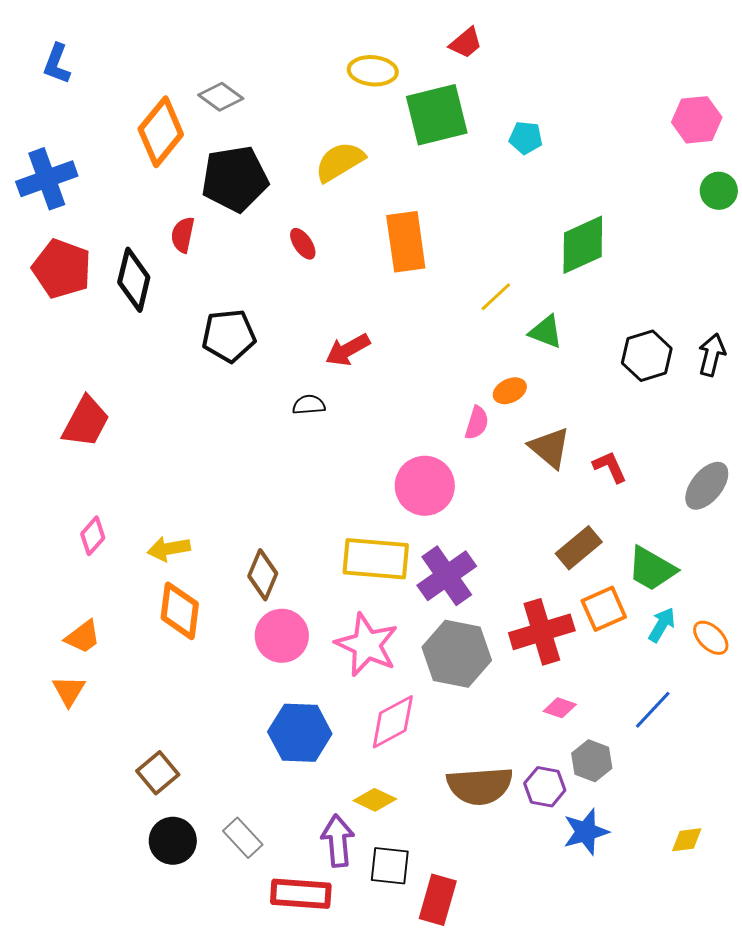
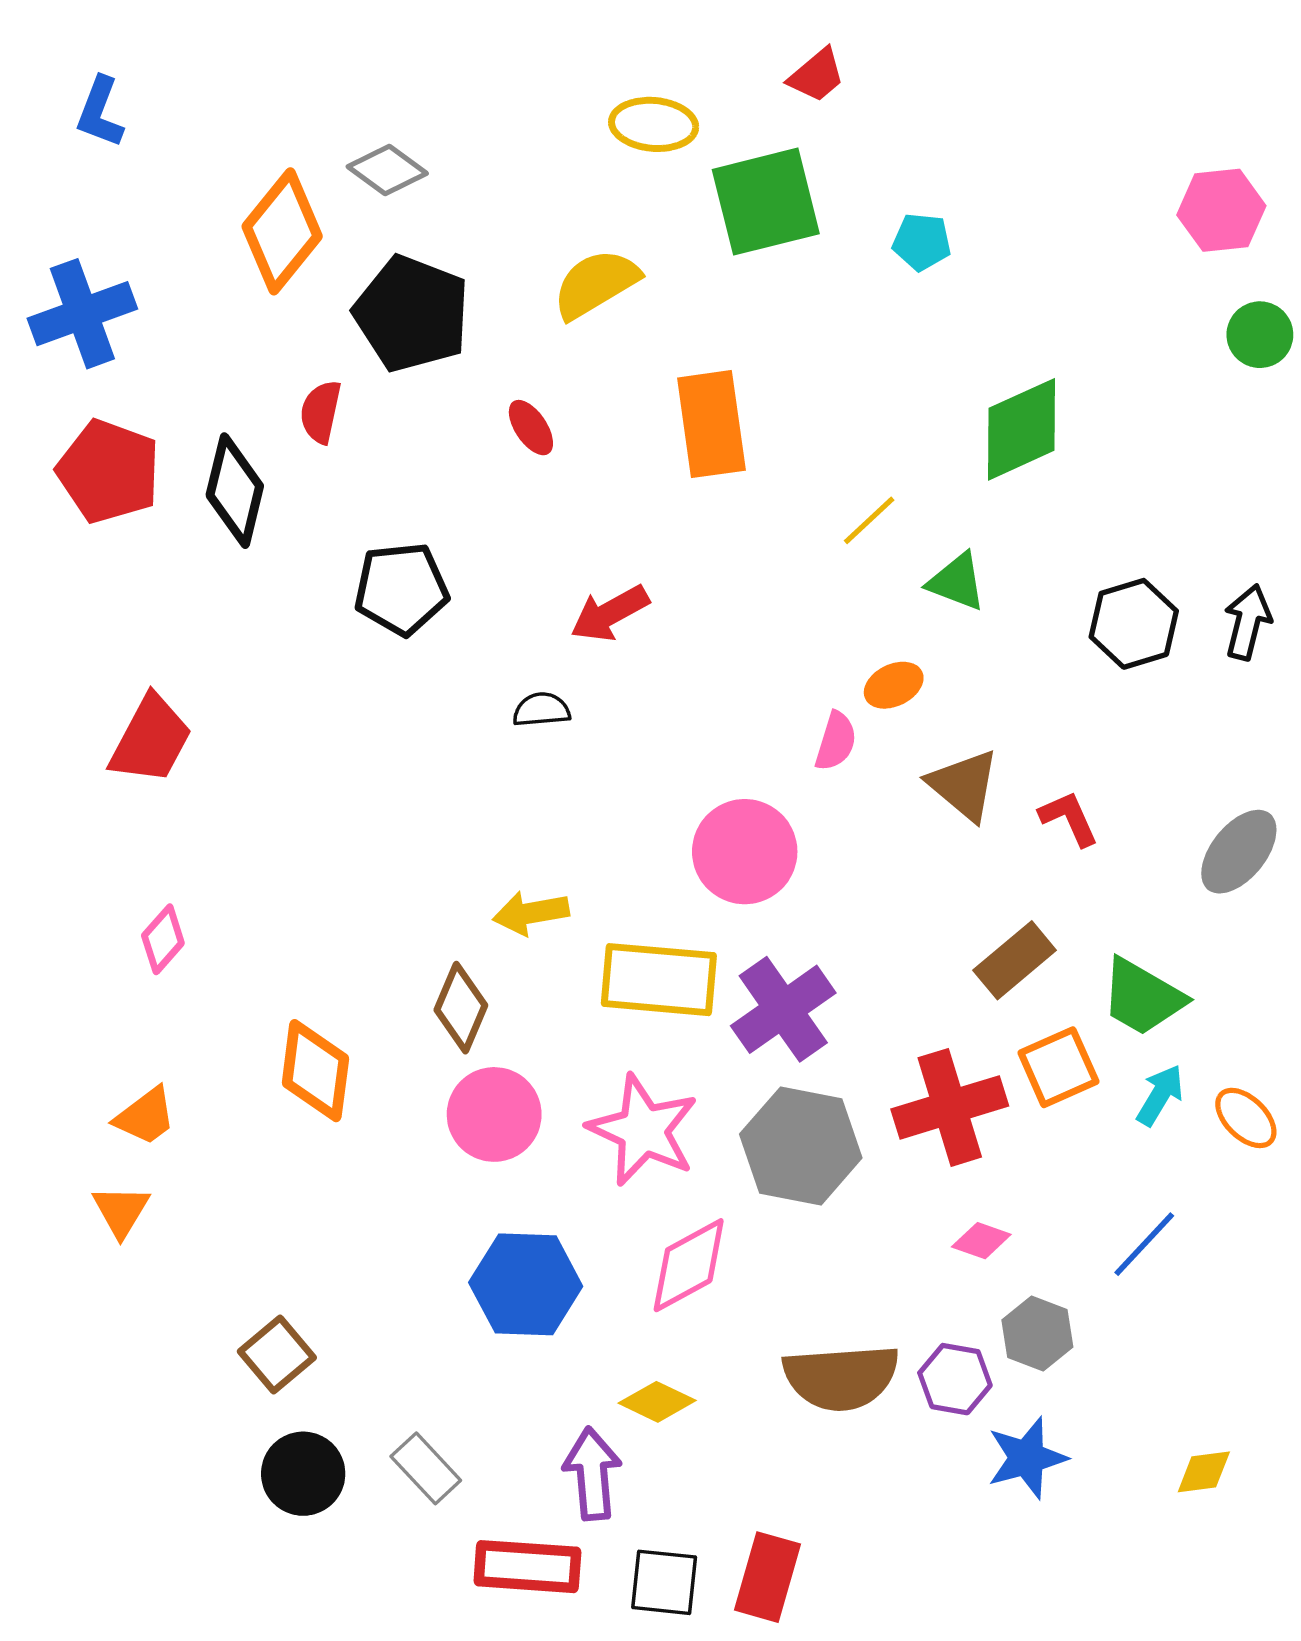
black pentagon: (235, 179) -> (412, 314), turned 30
yellow arrow: (169, 549) -> (531, 913), moved
black square: (390, 866) -> (664, 1582), moved

